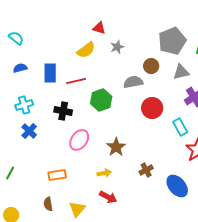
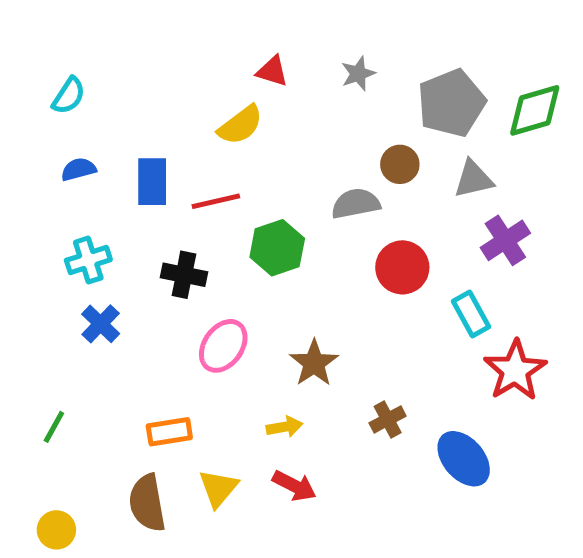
cyan semicircle: (16, 38) -> (69, 96), turned 84
gray star: (117, 47) -> (358, 74), moved
brown semicircle: (48, 204) -> (147, 503), size x1.6
yellow triangle: (77, 209) -> (218, 488), moved

